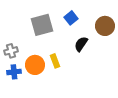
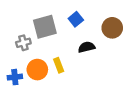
black semicircle: (81, 44) -> (87, 47), turned 42
gray cross: (11, 51) -> (23, 43), moved

